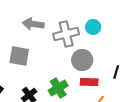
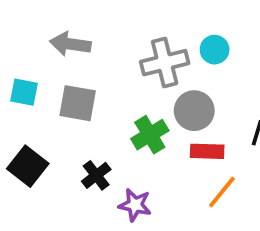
gray arrow: (33, 24) -> (70, 44), moved
green cross: (58, 88) -> (150, 135), moved

